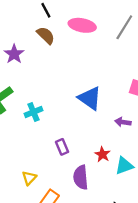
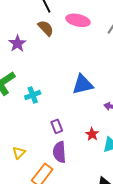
blue triangle: (90, 98) -> (83, 84), turned -50
purple semicircle: (81, 177) -> (59, 152), moved
yellow triangle: (29, 178) -> (19, 153), moved

